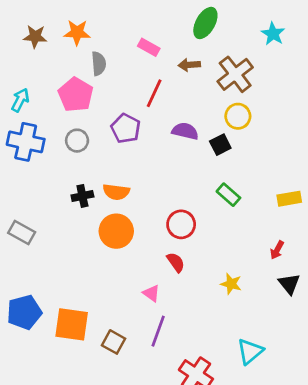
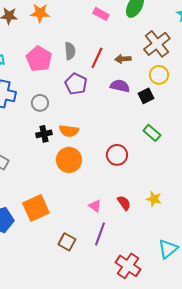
pink rectangle: (149, 47) -> (101, 14), moved
gray semicircle: (99, 64) -> (70, 51), moved
brown arrow: (189, 65) -> (123, 59), moved
gray circle: (77, 141) -> (40, 103), moved
red semicircle: (176, 262) -> (124, 203), moved
orange square: (72, 324) -> (36, 208), moved, turned -32

